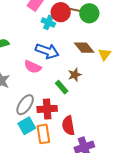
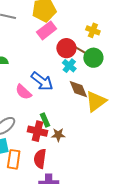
cyan cross: (48, 22) -> (69, 66), moved
yellow triangle: (105, 54) -> (96, 101), size x1.6
brown star: (75, 75) -> (58, 135), moved
red cross: (47, 109) -> (38, 131), moved

